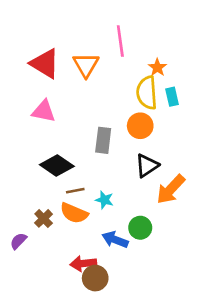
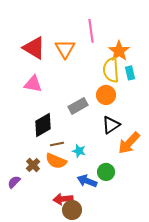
orange star: (157, 68) -> (119, 51), size x1.5
gray rectangle: (103, 140) -> (78, 106), turned 54
black diamond: (57, 165) -> (43, 125), turned -65

